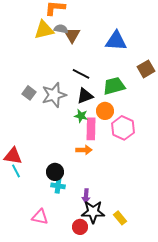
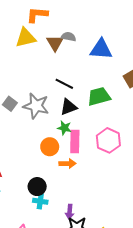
gray semicircle: (61, 29) -> (69, 37), moved
gray star: (54, 95) -> (36, 106), turned 30
orange circle: (105, 111) -> (50, 147), moved

